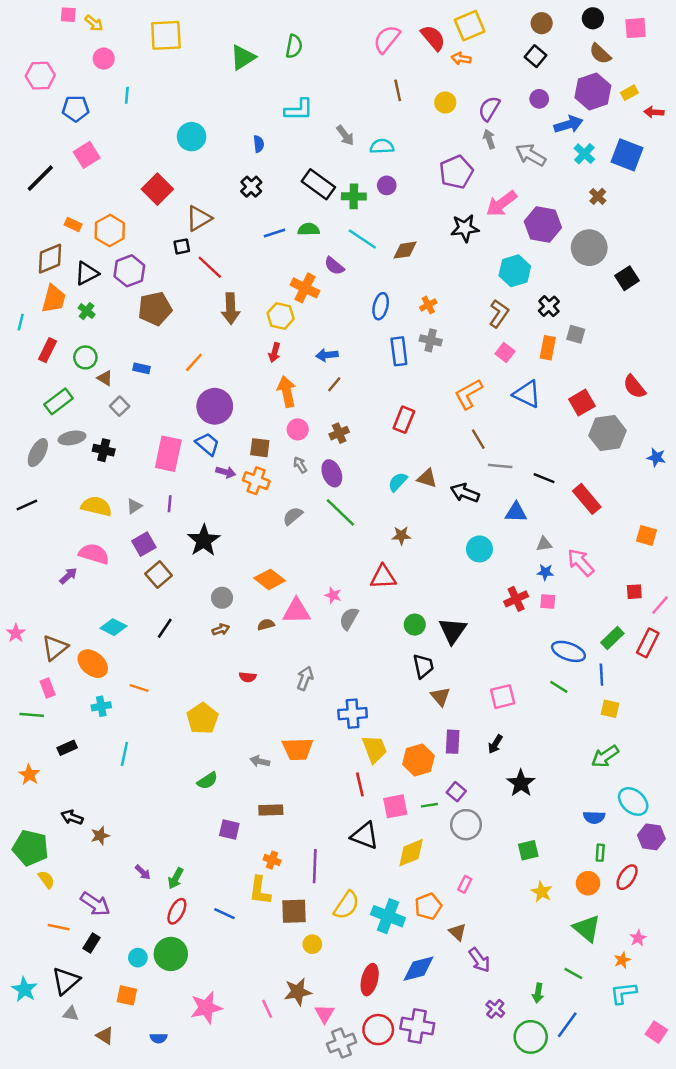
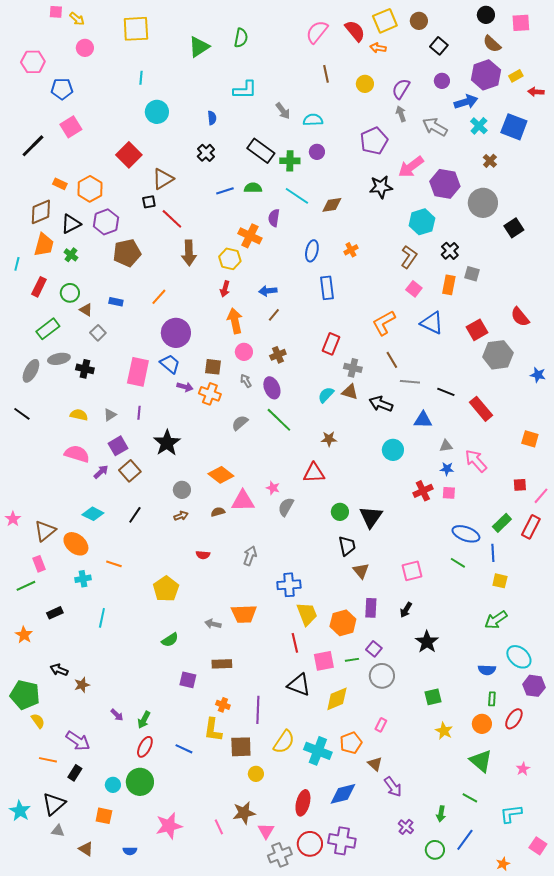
brown circle: (542, 23) -> (419, 21), moved
cyan line: (127, 95) -> (141, 78), moved
purple semicircle: (334, 266) -> (274, 218), turned 60
gray cross: (431, 340) -> (353, 368), moved
black line: (27, 505) -> (22, 414), turned 60
yellow semicircle: (96, 506) -> (79, 415), size x0.7
purple arrow: (68, 576) -> (101, 472), moved
green line: (32, 715) -> (26, 586), turned -30
orange star: (622, 960) -> (503, 864), moved
green circle: (531, 1037) -> (435, 850), size x0.7

